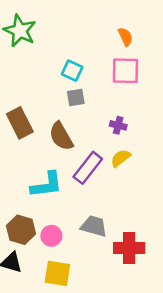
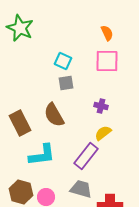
brown rectangle: (20, 123) -> (20, 123), moved
purple rectangle: (88, 168) -> (86, 156), moved

